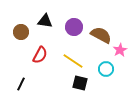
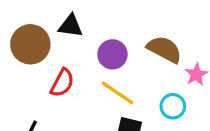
purple circle: (74, 27) -> (112, 54), moved
brown circle: (21, 32) -> (30, 44), size x1.5

